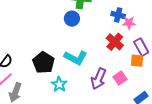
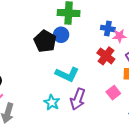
black pentagon: (43, 63) -> (45, 41), moved
purple arrow: (99, 79) -> (78, 99), moved

